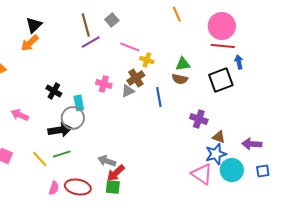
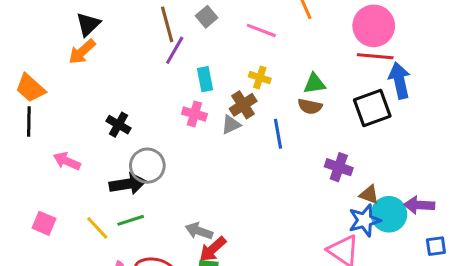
purple line: (91, 42) -> (175, 50), turned -30
pink line: (130, 47) -> (261, 30), moved
blue arrow: (239, 62) -> (400, 81), size x1.6
cyan rectangle: (79, 103) -> (205, 79), moved
cyan circle: (232, 170) -> (389, 214), moved

